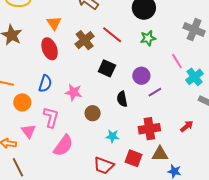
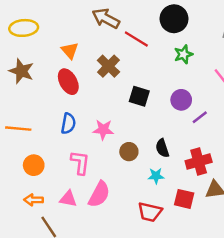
red line: (112, 35) -> (136, 39), moved
black semicircle: (122, 99) -> (162, 148), moved
orange circle: (22, 102) -> (34, 165), moved
pink triangle: (29, 131) -> (68, 199), moved, turned -35

